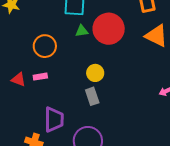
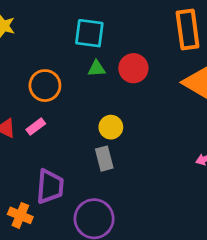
red circle: (109, 29) -> (133, 68), size x0.7
pink rectangle: (40, 77) -> (36, 127), turned -32

